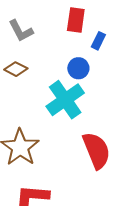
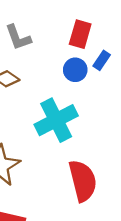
blue circle: (78, 68) -> (75, 70), moved

